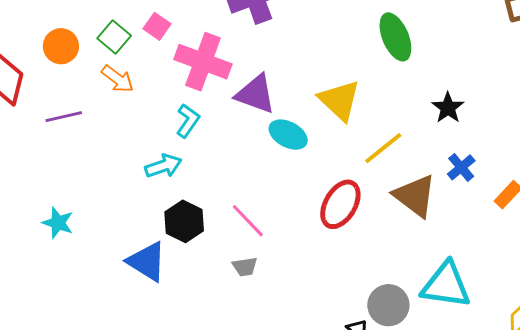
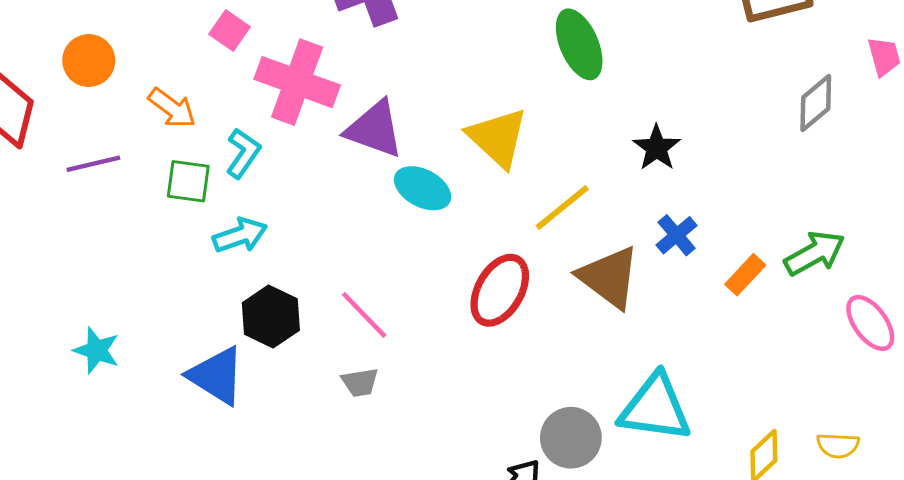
green square: (114, 37) -> (188, 181), moved, turned -32
cyan L-shape: (188, 121) -> (243, 153), moved
cyan star: (58, 223) -> (97, 350), moved

